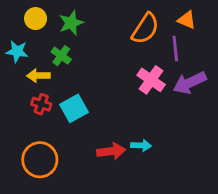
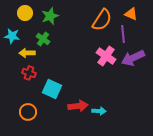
cyan square: (74, 108) -> (52, 89), moved, turned -36
cyan arrow: (141, 145) -> (99, 111), moved
orange circle: (40, 160) -> (28, 112), size x0.7

